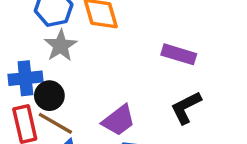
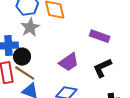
purple trapezoid: (119, 120) -> (69, 62), moved

